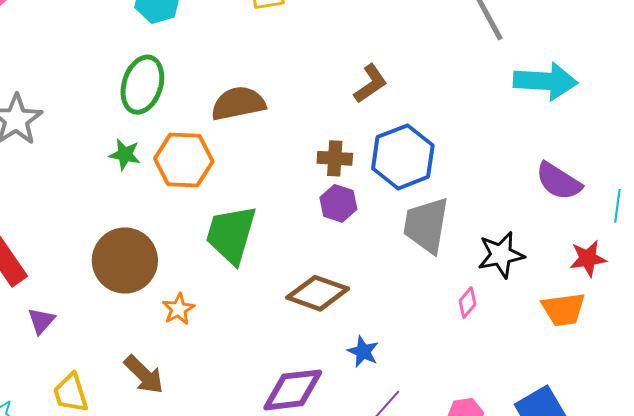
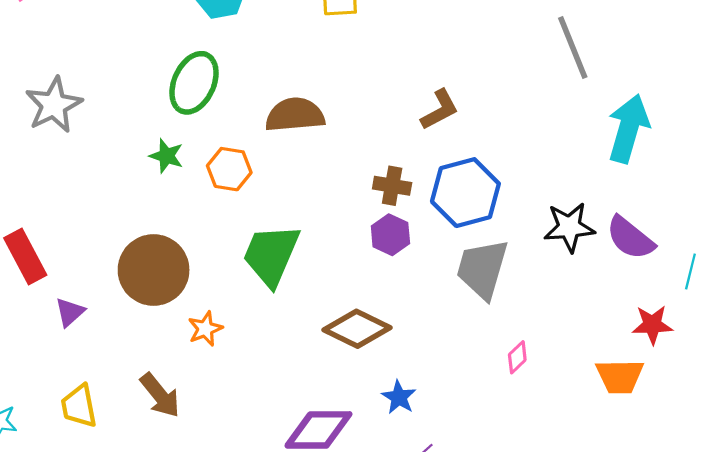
cyan arrow: (545, 81) -> (628, 129), turned -84
orange hexagon: (184, 160) -> (229, 169), size x0.7
black star: (501, 255) -> (569, 227), moved
purple triangle: (41, 321) -> (70, 312), moved

